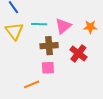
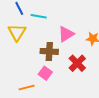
cyan line: (39, 24) -> (39, 16), moved
pink square: (48, 68) -> (45, 73), turned 32

